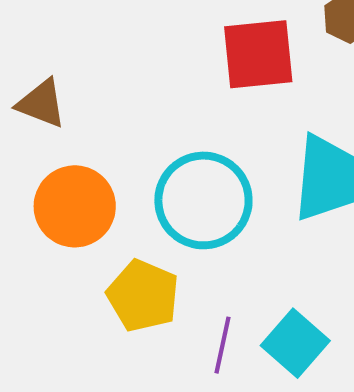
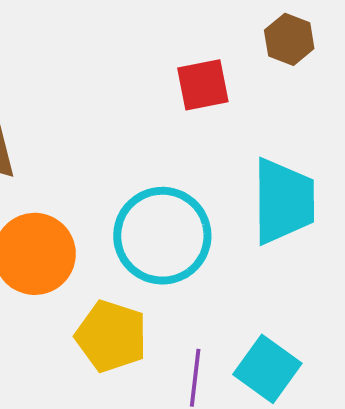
red square: (258, 54) -> (203, 85), size x0.7

